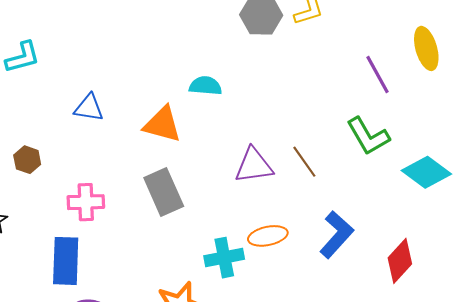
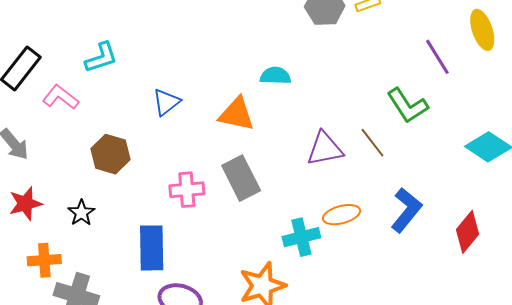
blue triangle: (89, 108) -> (166, 102), turned -44
green L-shape: (368, 136) -> (407, 106), moved
brown hexagon: (27, 160) -> (111, 154), size x1.5
pink cross: (86, 202) -> (187, 190), moved

